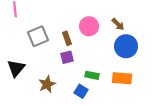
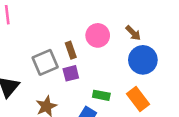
gray square: (38, 36) -> (45, 62), moved
orange rectangle: (122, 78) -> (138, 99), turned 48

